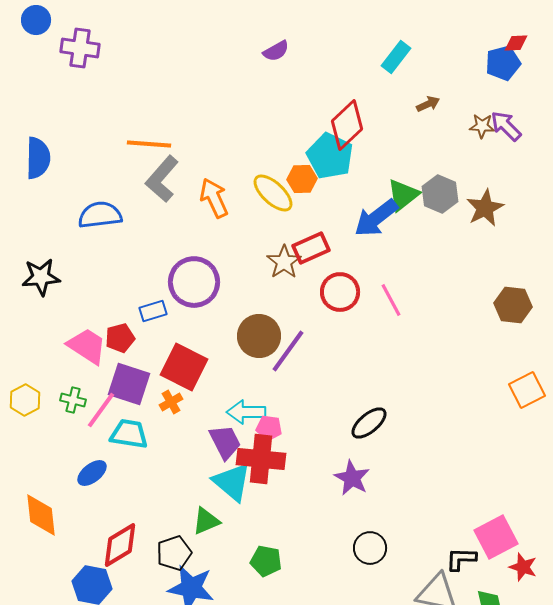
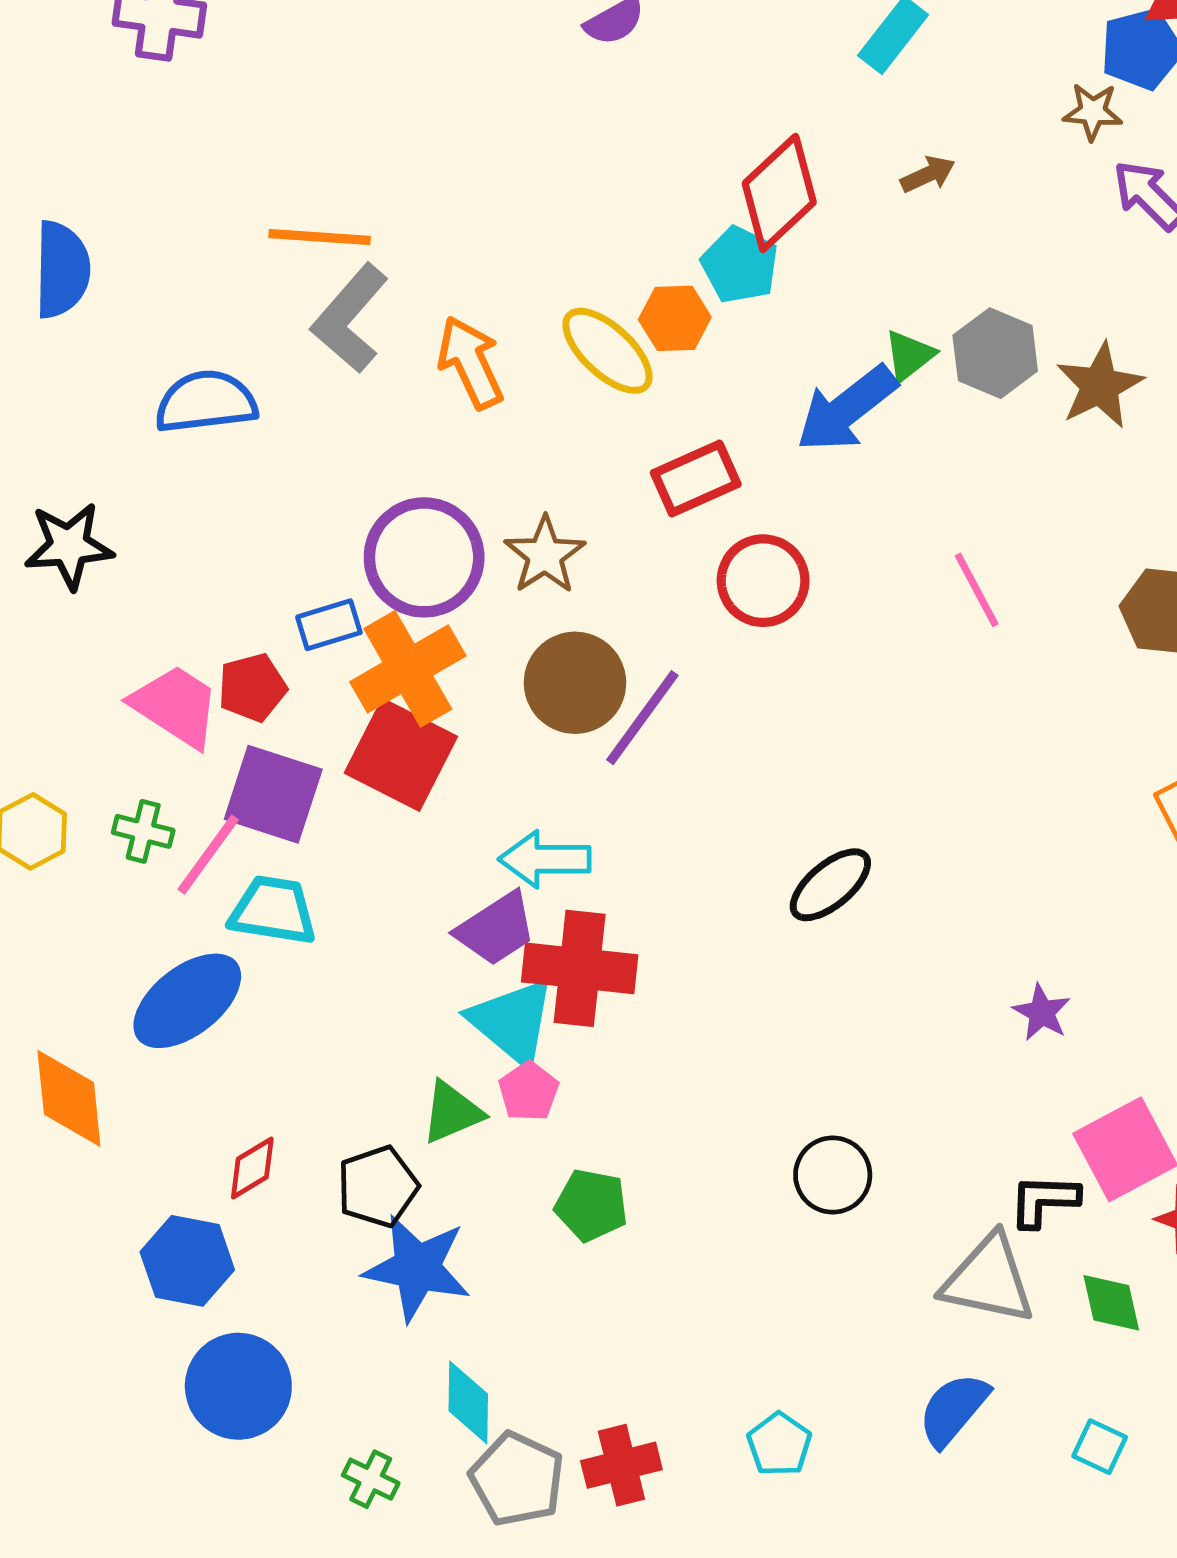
brown arrow: (428, 104) -> (928, 174), moved
brown star: (482, 126) -> (1093, 112), moved
cyan pentagon: (330, 156) -> (740, 265), size x0.7
green triangle: (403, 195) -> (909, 355), size x0.7
brown star: (284, 262) -> (545, 555), moved
pink line: (391, 300) -> (977, 590), moved
orange cross: (171, 402) -> (408, 669), moved, size x2.0
pink pentagon: (269, 428) -> (529, 1091), moved, turned 30
purple trapezoid: (225, 442) -> (496, 929), turned 84
blue ellipse: (92, 473) -> (187, 1001), size x1.6
purple star: (352, 478) -> (1042, 1012), moved, size x0.7
red diamond: (120, 545) -> (252, 1168), size x0.6

